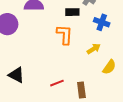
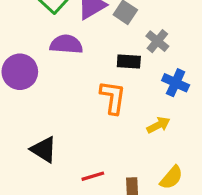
yellow semicircle: (109, 67) -> (171, 178), moved
black triangle: (16, 75) -> (44, 149), moved

